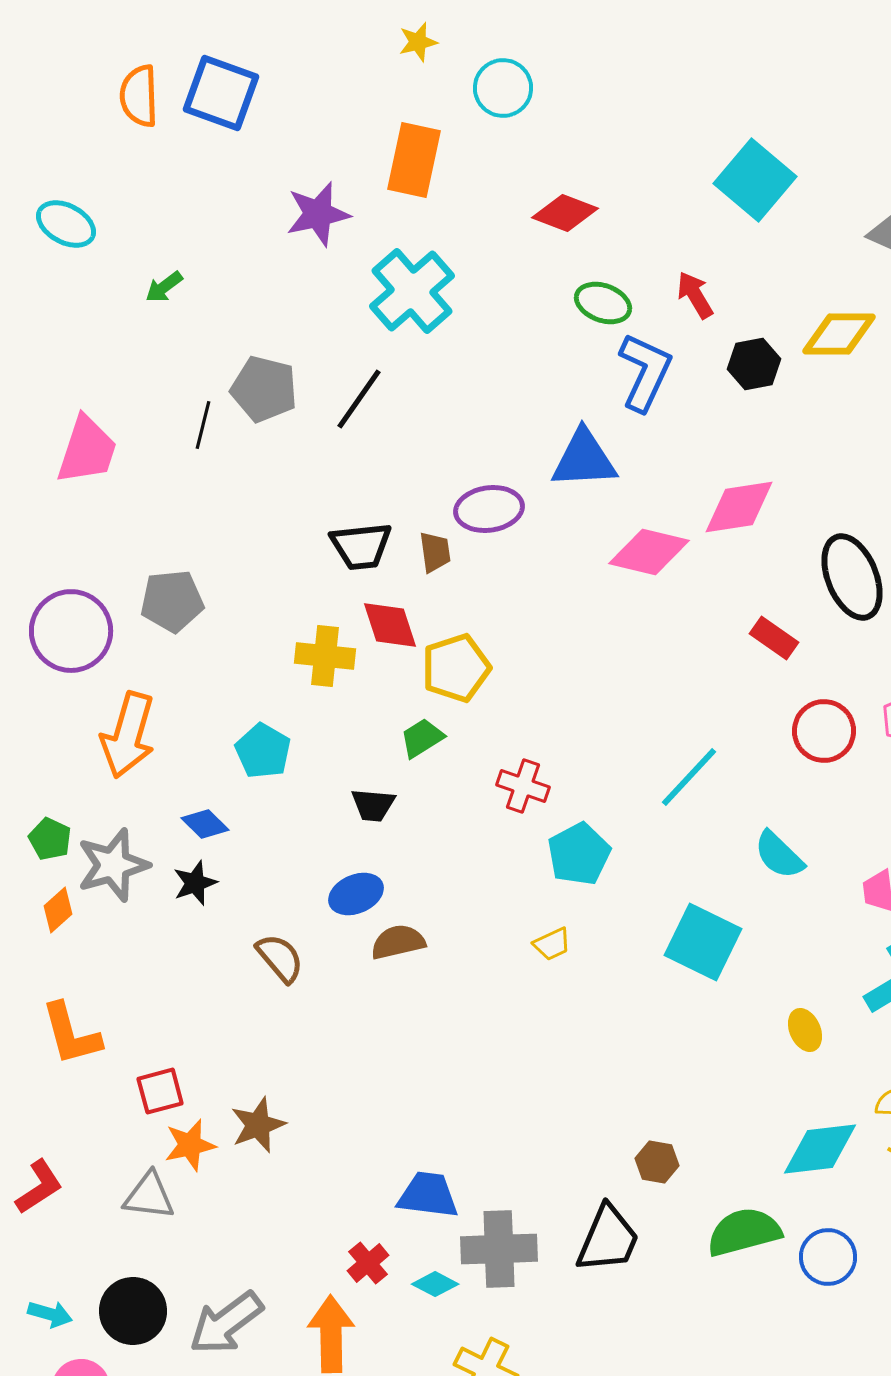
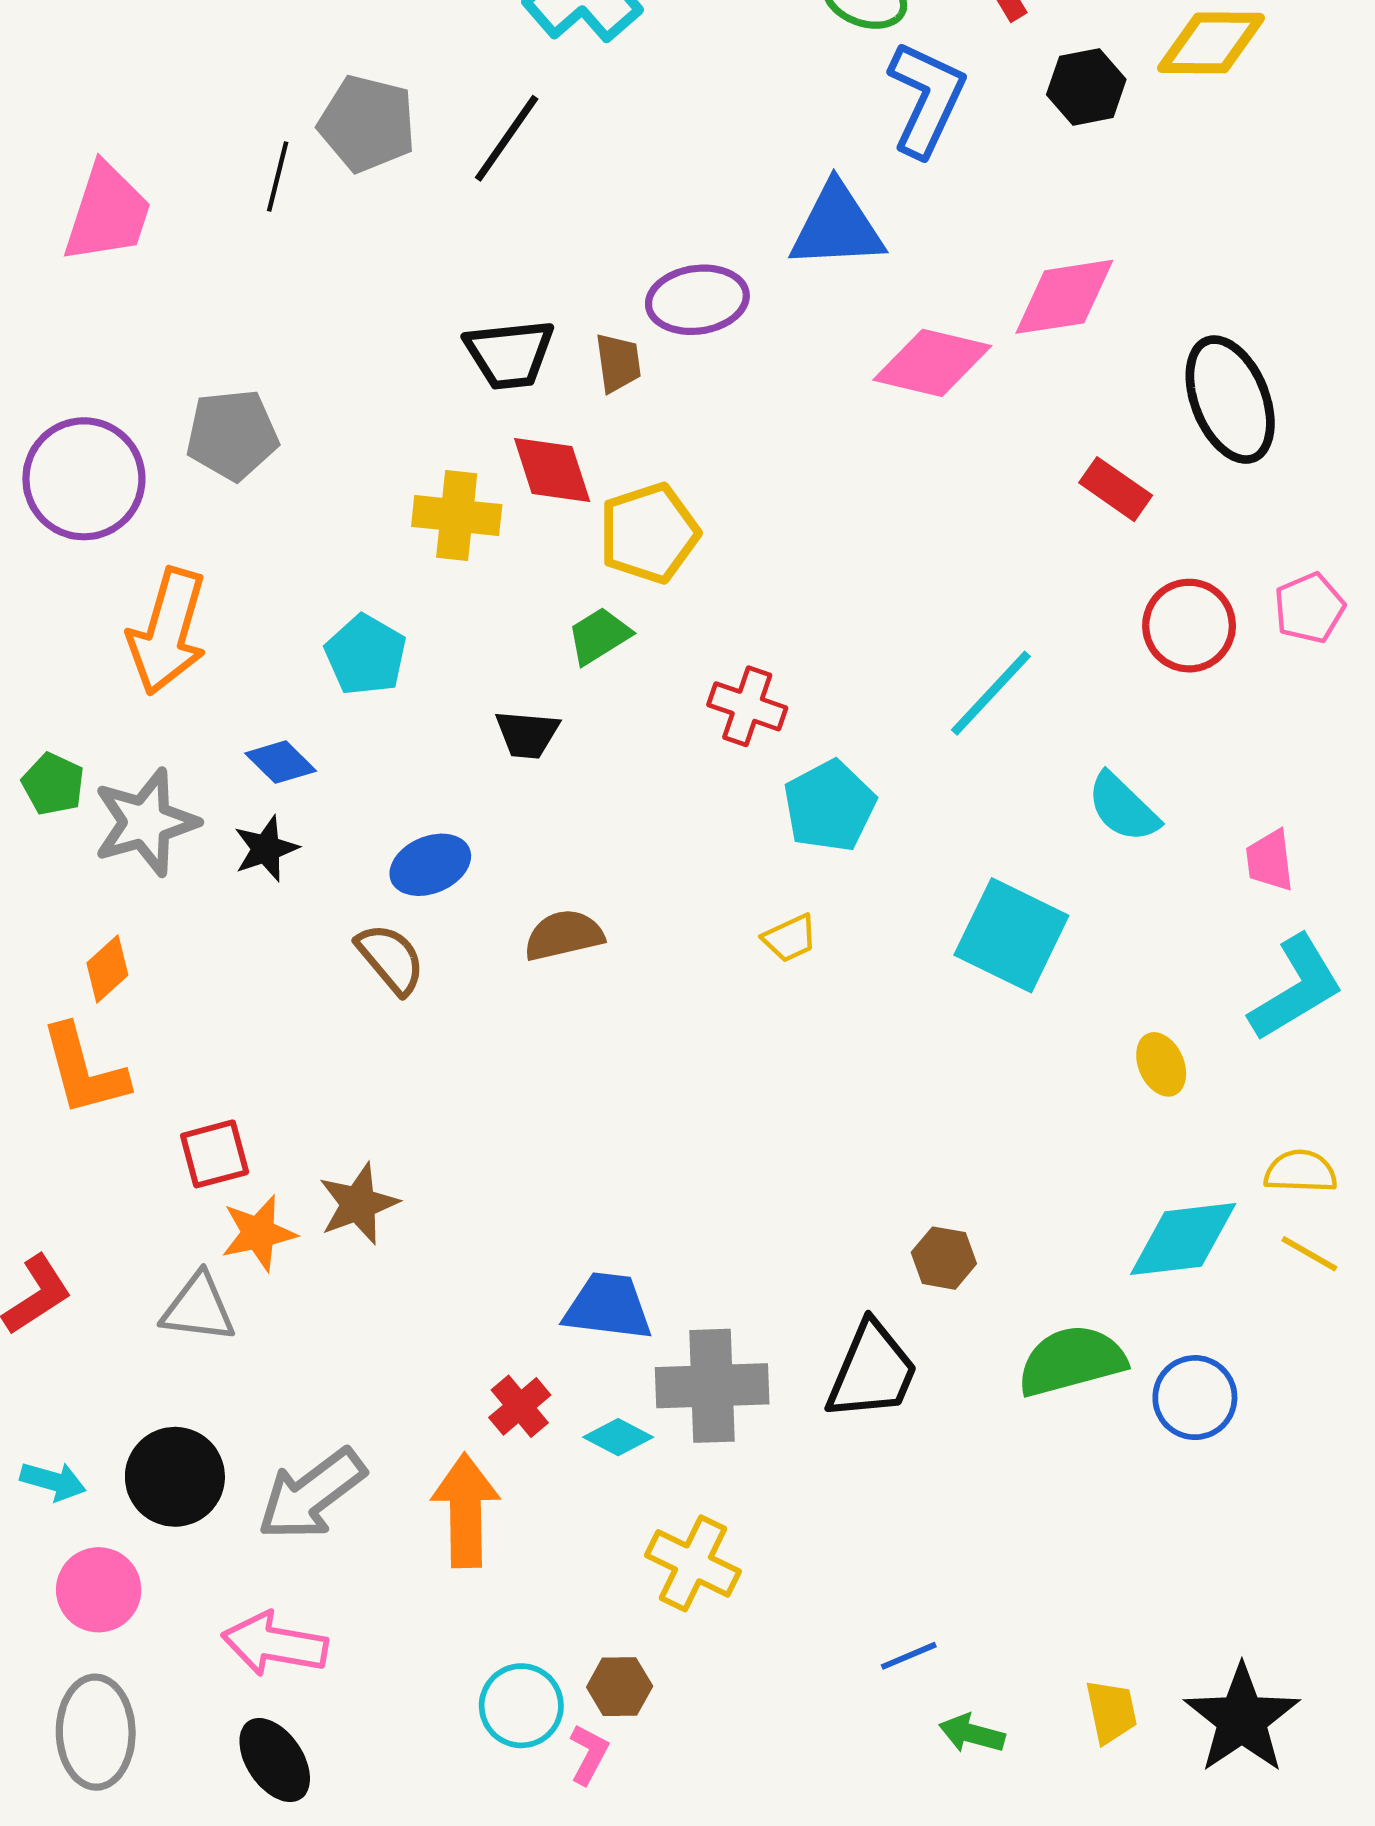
blue ellipse: (356, 894) -> (430, 865), moved
orange diamond: (58, 910) -> (107, 969), moved

